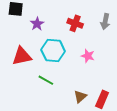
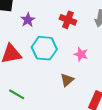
green line: (46, 80) -> (17, 94), moved
brown triangle: (80, 97) -> (67, 80), moved

